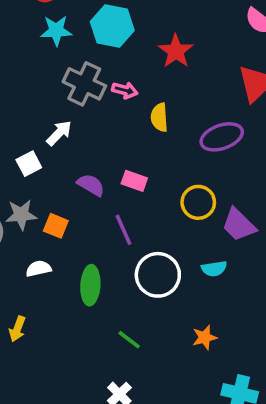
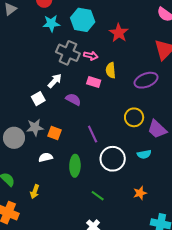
pink rectangle: (134, 181) -> (94, 82), moved
purple semicircle: (91, 185) -> (73, 99), moved

